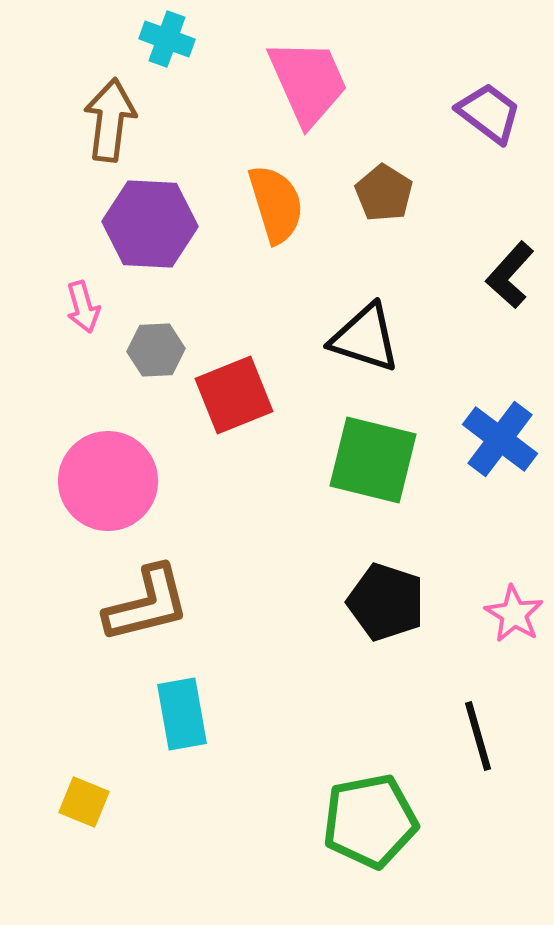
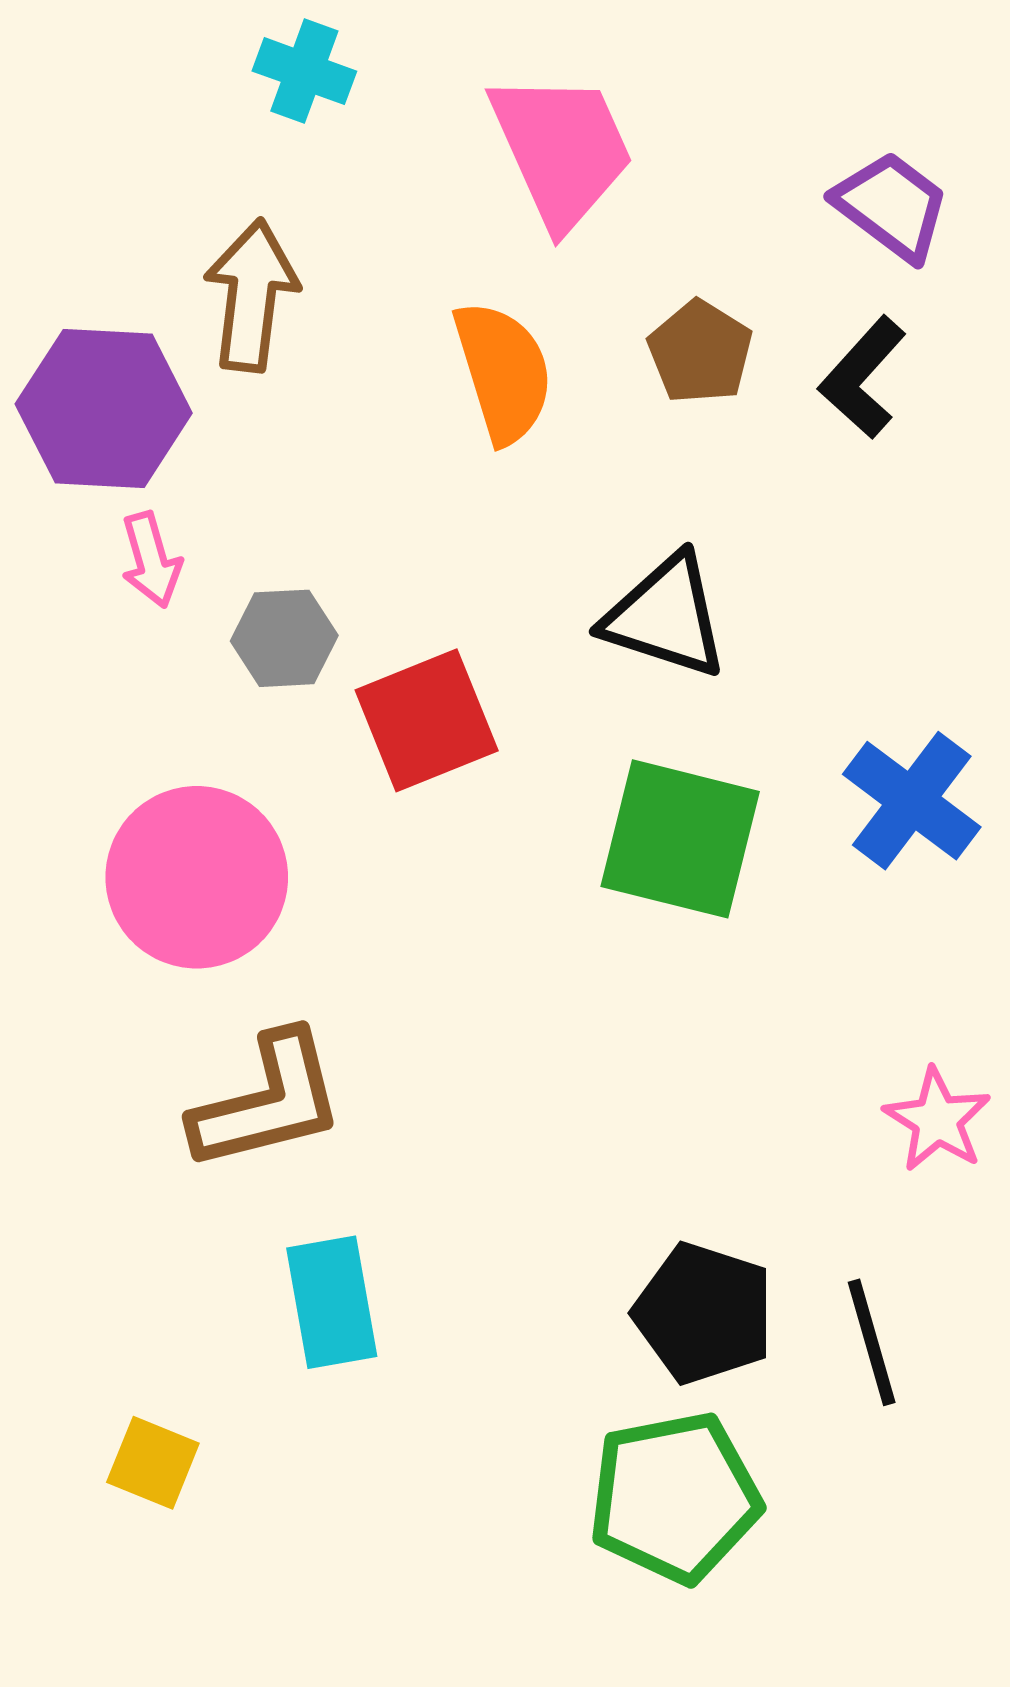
brown arrow: (110, 120) -> (251, 295), moved
purple hexagon: (150, 224) -> (104, 408), moved
black L-shape: (510, 275) -> (863, 377), moved
black pentagon: (386, 602) -> (704, 1313), moved

